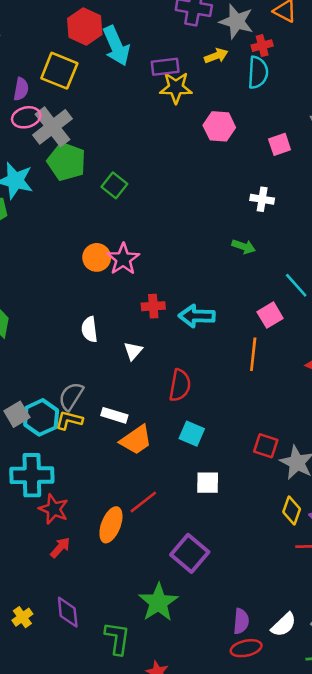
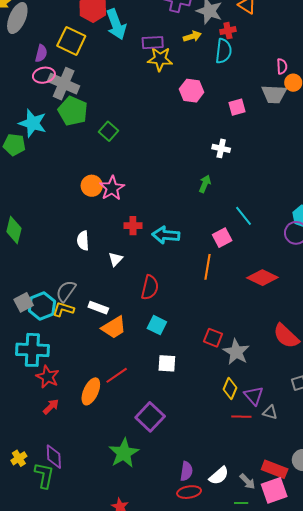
gray cross: (52, 127) -> (64, 84), turned -32
green arrow: (244, 246) -> (205, 184), turned -90
green L-shape: (117, 638) -> (44, 475), moved

